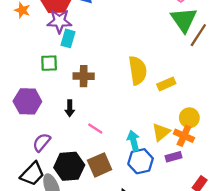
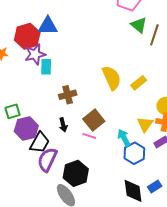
green triangle: (184, 20) -> (139, 25), size x0.7
green square: (49, 63) -> (13, 111), moved
purple semicircle: (42, 142) -> (47, 160), size x1.4
brown square: (100, 165) -> (94, 120), moved
black trapezoid: (32, 174) -> (40, 143), moved

